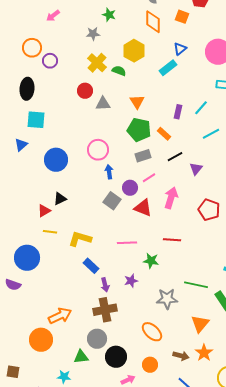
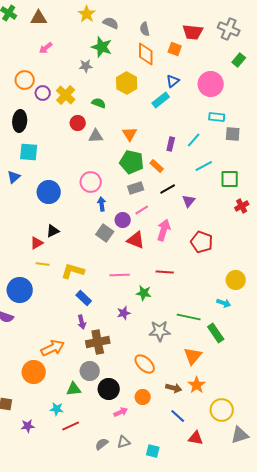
green star: (109, 15) -> (102, 47), size x1.5
yellow cross: (97, 63) -> (66, 95), moved
green semicircle: (119, 71) -> (99, 103), moved
purple arrow: (105, 285) -> (82, 322), moved

